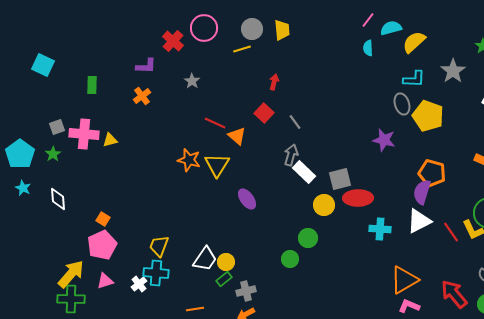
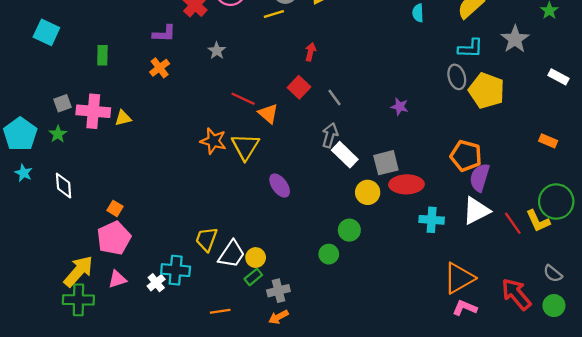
purple star: (384, 140) -> (400, 107), moved, size x0.7
orange pentagon: (432, 173) -> (466, 156), moved
yellow trapezoid: (159, 246) -> (206, 239), moved

